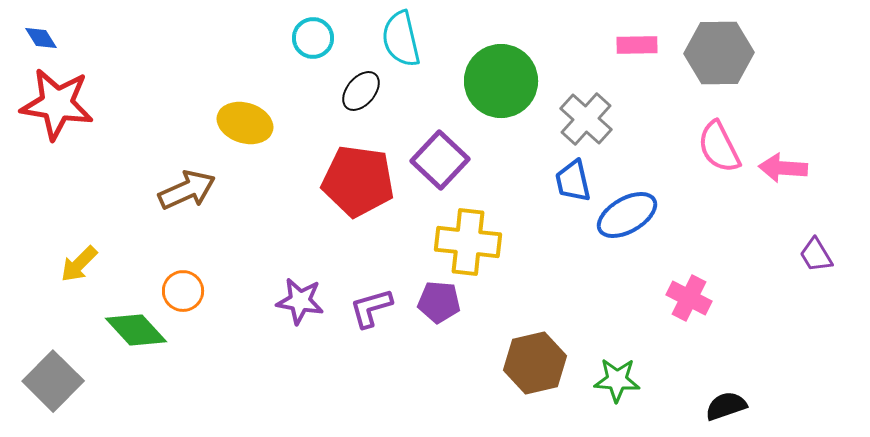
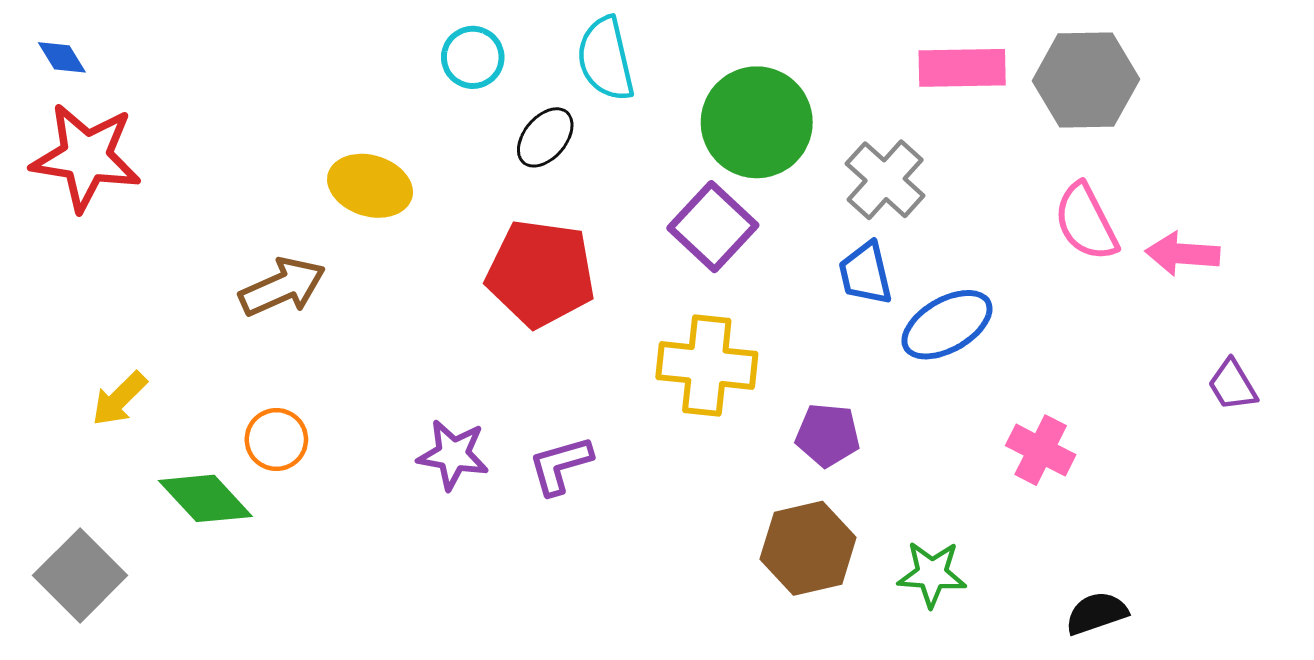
pink rectangle: (637, 45) -> (962, 68), size x1.4
purple square: (440, 160) -> (713, 227), moved
purple pentagon: (439, 302) -> (828, 435), moved

